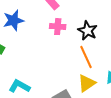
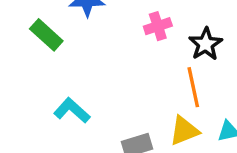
pink cross: (58, 27) -> (158, 26), turned -35

